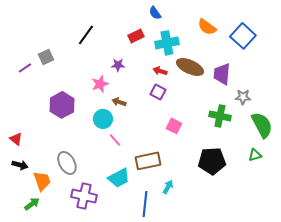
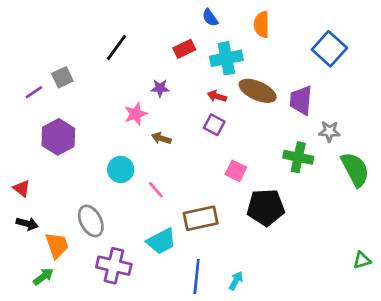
orange semicircle: (207, 27) -> (262, 24), moved, turned 54
purple hexagon: (62, 105) -> (58, 137), moved
cyan circle: (103, 119) -> (121, 169), moved
green triangle: (255, 155) -> (362, 260), moved
black pentagon: (212, 161) -> (266, 207), moved
cyan arrow: (168, 187) -> (236, 281), moved

